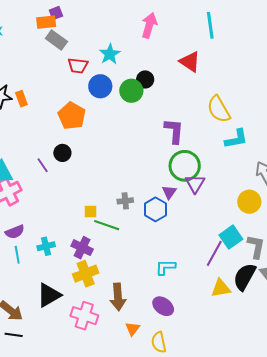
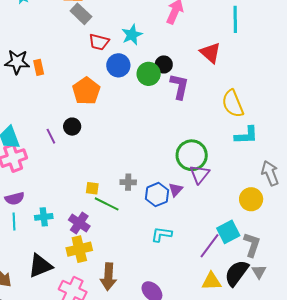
purple L-shape: (174, 131) -> (179, 86), moved
purple triangle: (169, 192) -> (176, 190), moved
cyan L-shape: (165, 267) -> (162, 234), moved

